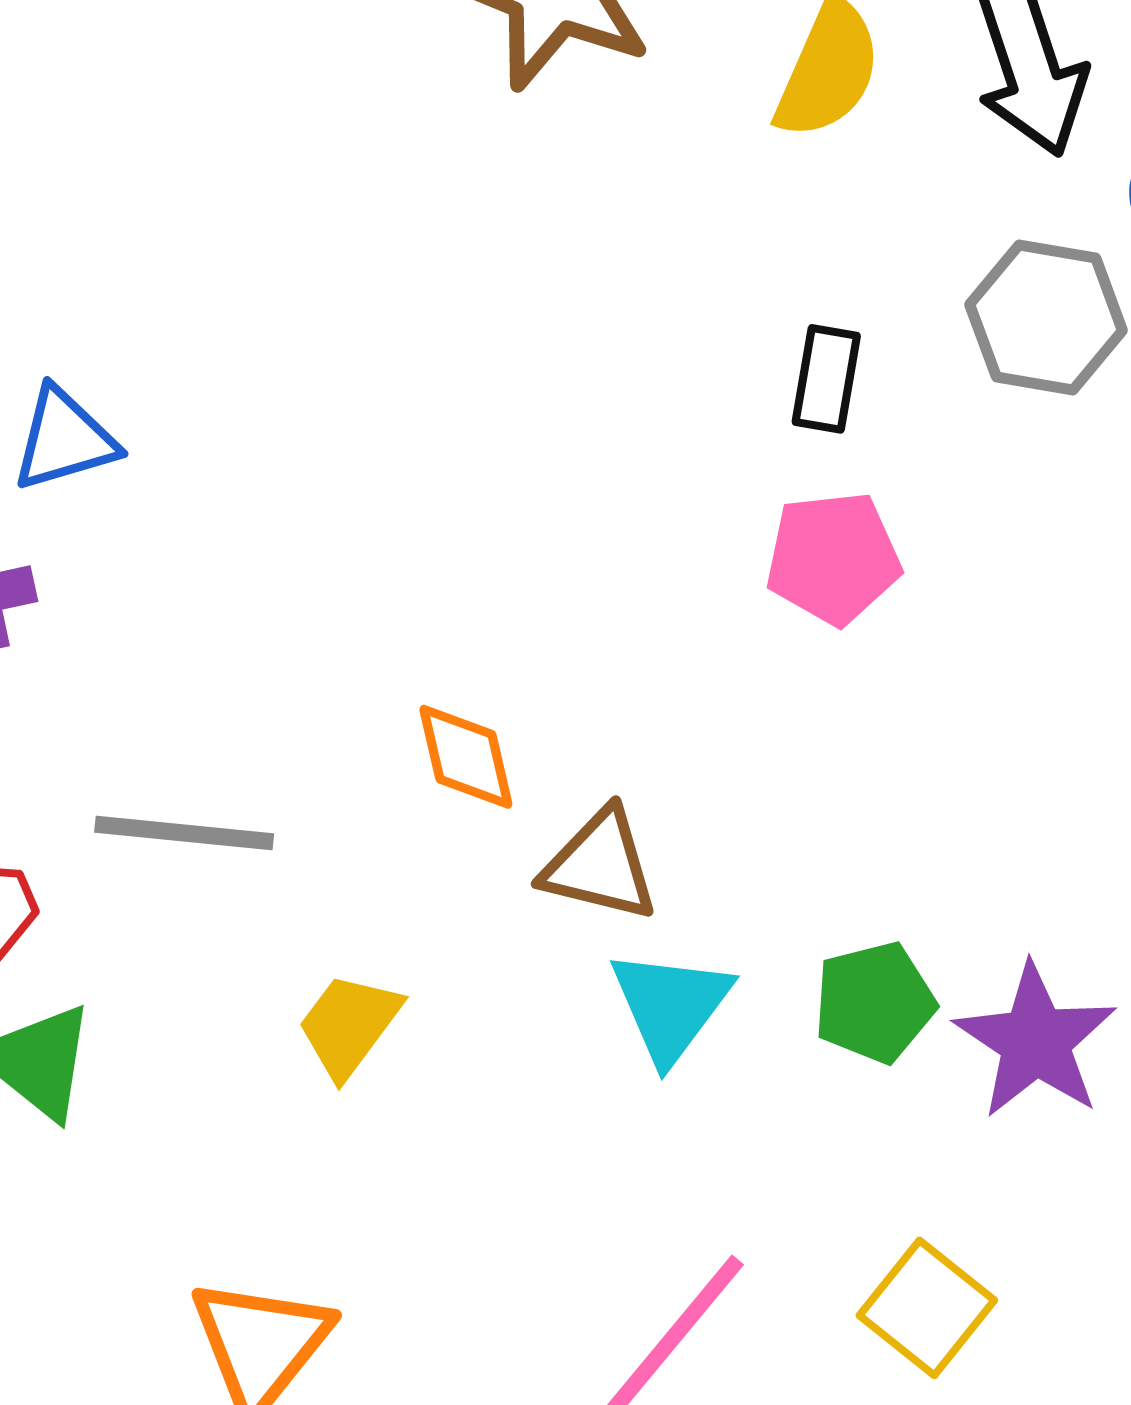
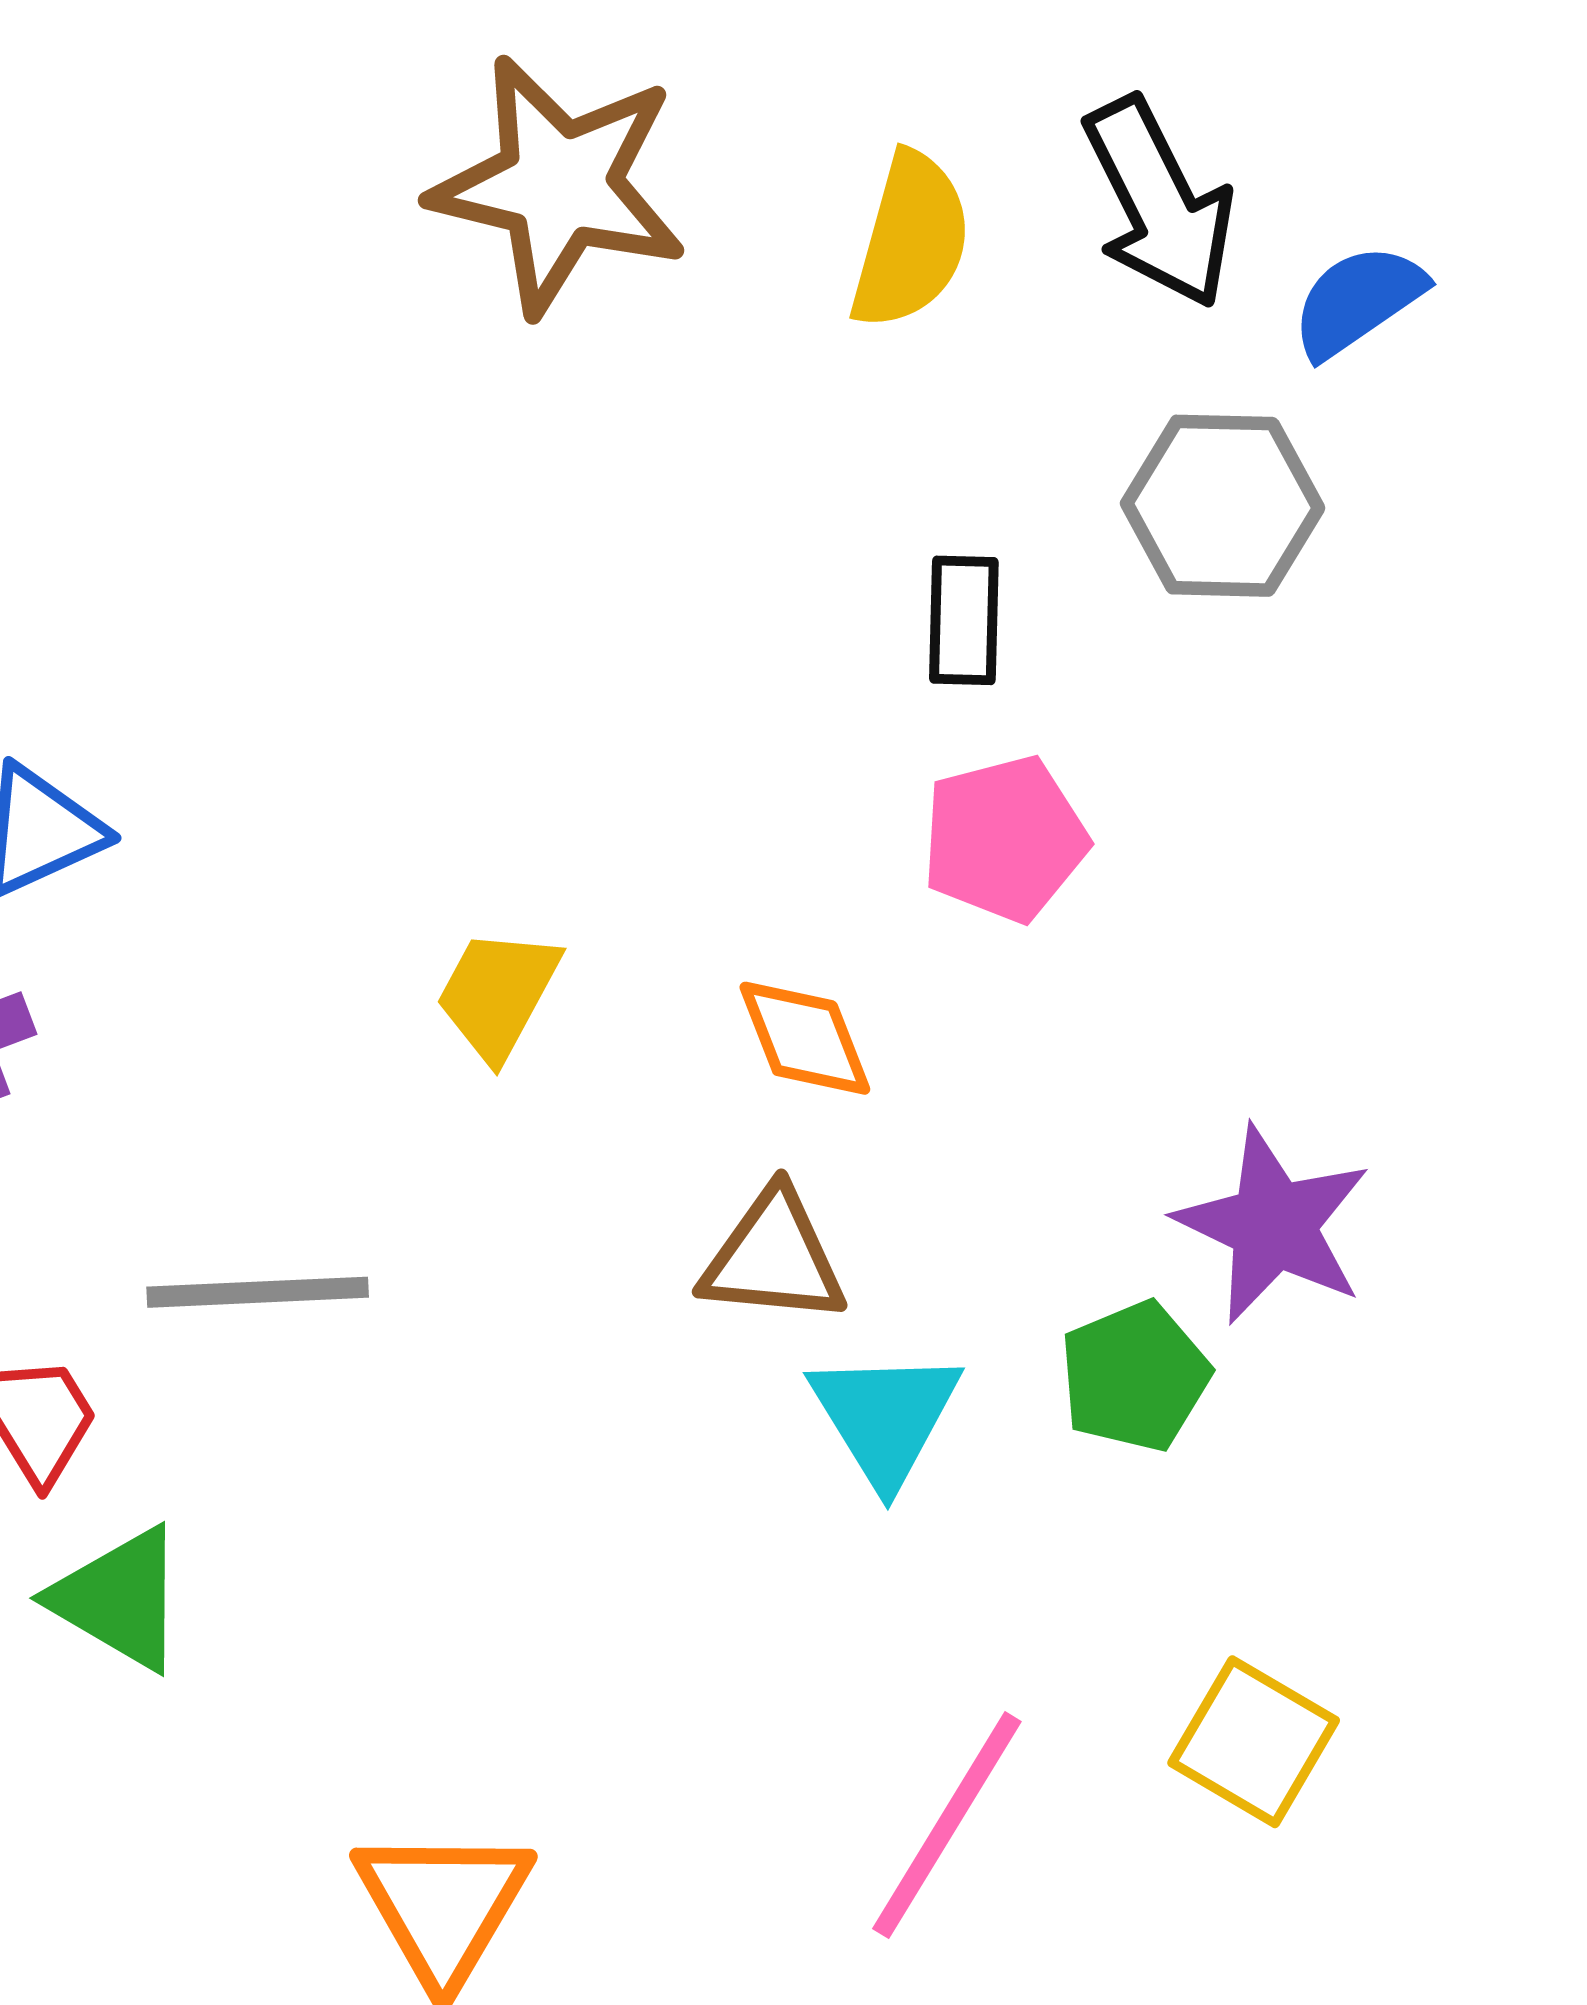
orange diamond: (466, 757) -> (805, 1038), moved
yellow trapezoid: (349, 1025) -> (498, 994), moved
purple star: (1035, 1041) -> (1273, 1225), moved

